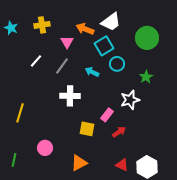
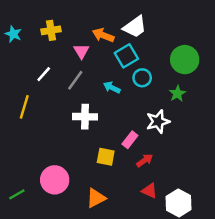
green circle: (147, 38) -> (185, 60), moved
yellow line: (20, 113) -> (24, 107), moved
pink circle: (45, 148) -> (55, 180), size x1.5
green line: (14, 160) -> (17, 194), turned 48
red triangle: (122, 165) -> (149, 191), moved

